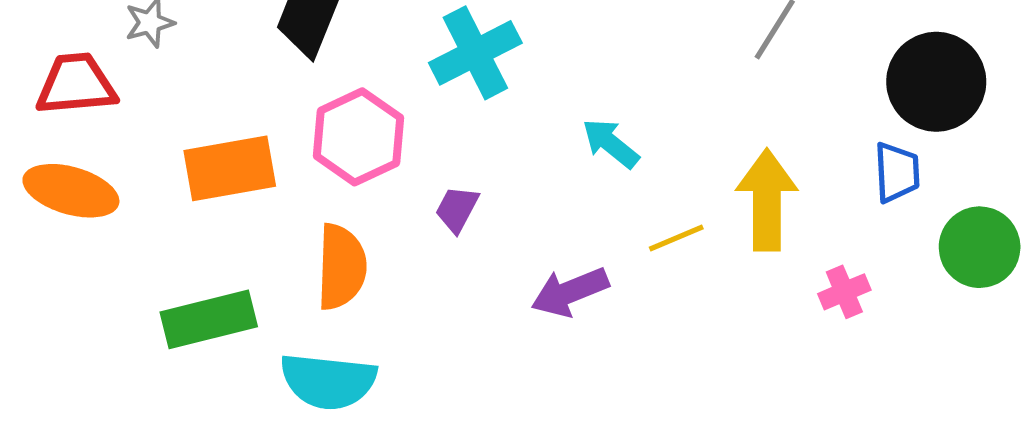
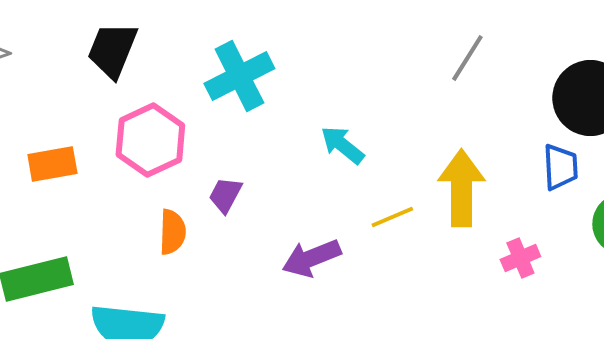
orange rectangle: (230, 168) -> (52, 164), size x0.7
orange semicircle: (341, 267) -> (172, 232), moved, size x0.7

